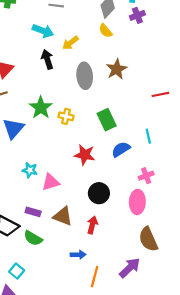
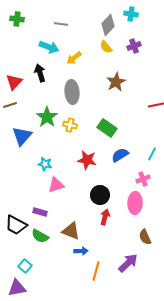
purple cross: (137, 15) -> (134, 46), moved
black arrow: (47, 59) -> (40, 73), moved
gray ellipse: (85, 76) -> (72, 92), moved
green rectangle: (107, 120) -> (107, 128), turned -30
cyan line: (148, 136) -> (152, 154), moved, turned 40
cyan star: (30, 170) -> (45, 164), moved
brown triangle: (63, 216) -> (71, 231), moved
red arrow: (92, 225) -> (105, 217), moved
brown semicircle: (148, 239) -> (145, 237), size x0.7

